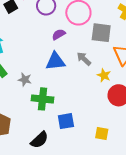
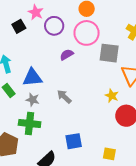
gray arrow: (84, 59) -> (64, 97), moved
blue triangle: (55, 61) -> (32, 77), moved
green cross: (43, 99) -> (30, 123), moved

